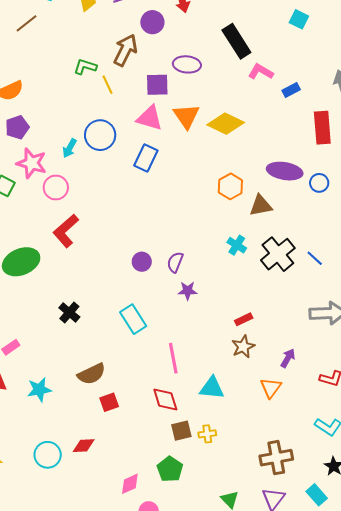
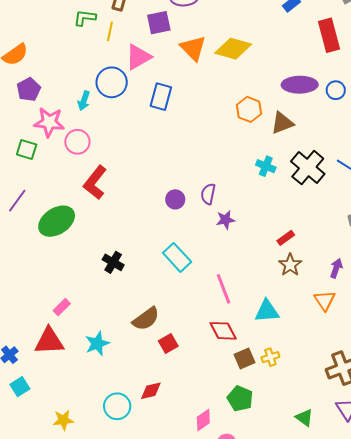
yellow line: (108, 85) -> (110, 31), turned 48
pink triangle: (150, 118) -> (138, 57), moved, turned -36

